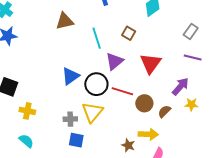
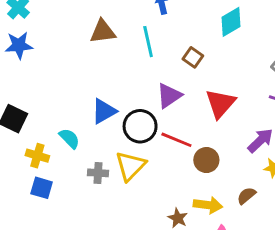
cyan line: (97, 38) -> (148, 42), moved
brown semicircle: (164, 111) -> (246, 196), moved
blue square: (76, 140) -> (42, 188), moved
cyan semicircle: (26, 141) -> (69, 138), moved

